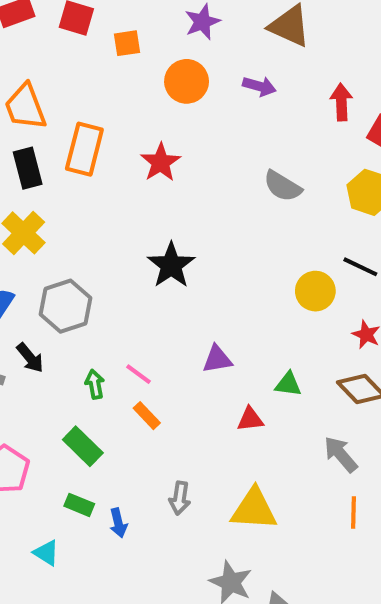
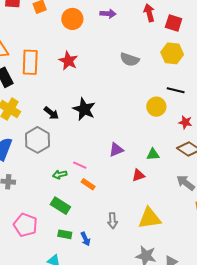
black arrow: (30, 358) -> (51, 113), moved
green arrow: (95, 384) -> (60, 175), turned -80

